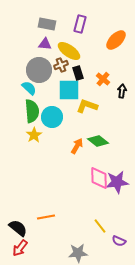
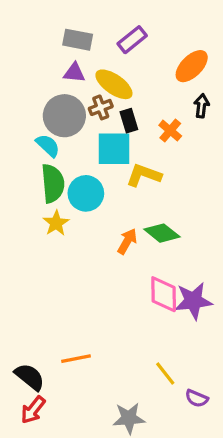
purple rectangle: (80, 24) -> (132, 40), turned 36
black arrow: (122, 91) -> (202, 106), moved

